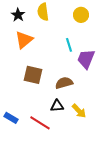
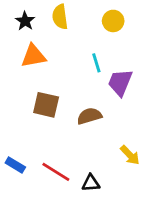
orange triangle: (24, 40) -> (33, 56), turned 30
black triangle: (57, 106) -> (91, 183), moved
yellow arrow: (79, 111) -> (130, 155), moved

